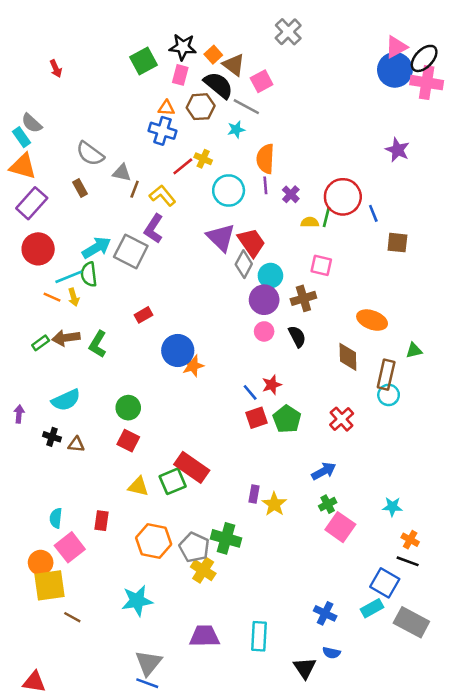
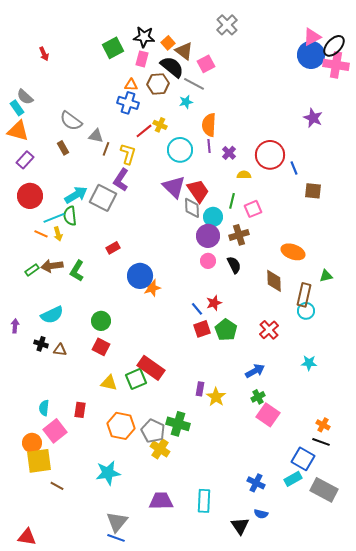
yellow L-shape: (163, 196) -> (128, 154), turned 55
purple rectangle: (32, 203) -> (25, 160), size x0.7
green line: (326, 217) -> (232, 201), moved
gray diamond: (244, 264) -> (192, 208), turned -30
pink square: (321, 265) -> (253, 209), turned -36
cyan star: (392, 507) -> (309, 363), moved

